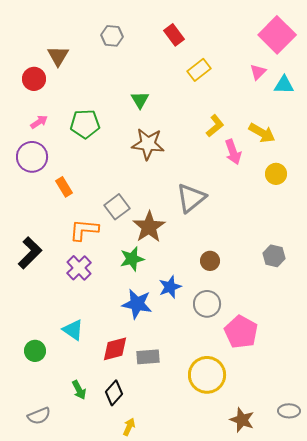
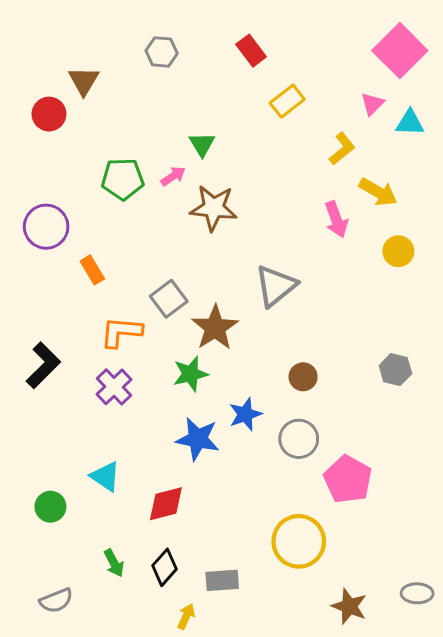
pink arrow: (39, 122) -> (173, 176), moved
yellow L-shape: (215, 126) -> (342, 149), moved
gray rectangle: (148, 357) -> (222, 580), moved

